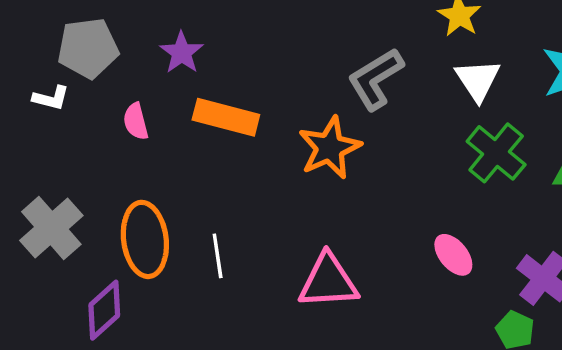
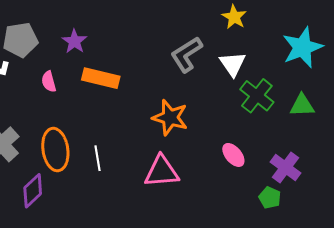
white triangle: (478, 80) -> (233, 64), moved
orange star: (330, 148) -> (170, 118), moved, turned -30

